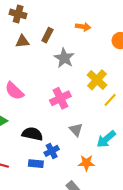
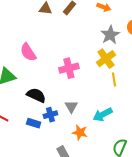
gray star: (64, 58) -> (110, 35), moved
yellow line: (110, 100) -> (114, 79), turned -64
gray triangle: (76, 130) -> (71, 107), moved

